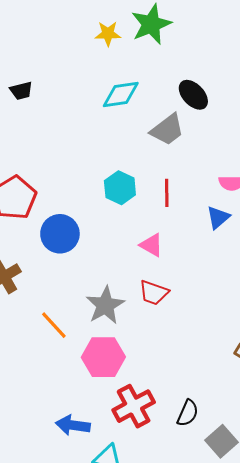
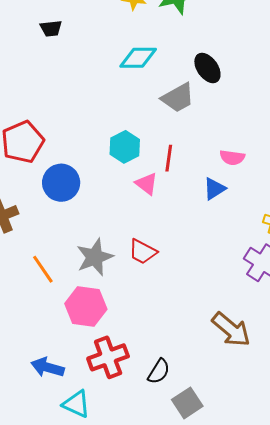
black trapezoid: (21, 91) -> (51, 28), moved
pink triangle: (151, 245) -> (147, 184), moved

